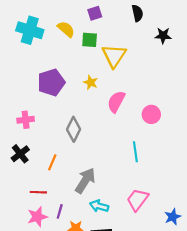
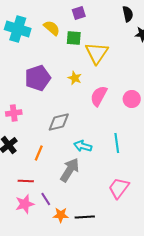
black semicircle: (137, 13) -> (128, 14), moved
pink circle: (151, 114) -> (132, 99), moved
gray diamond: (74, 129) -> (59, 122), turned 50
cyan arrow: (99, 206) -> (83, 146), moved
purple line: (60, 211) -> (46, 199), turned -48

